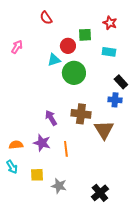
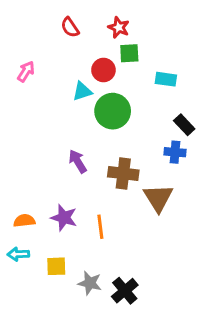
red star: (110, 23) -> (119, 27), moved
purple arrow: (51, 118) -> (78, 161), moved
cyan arrow: (12, 167) -> (18, 254), turned 120
black cross: (100, 193) -> (125, 291), moved

